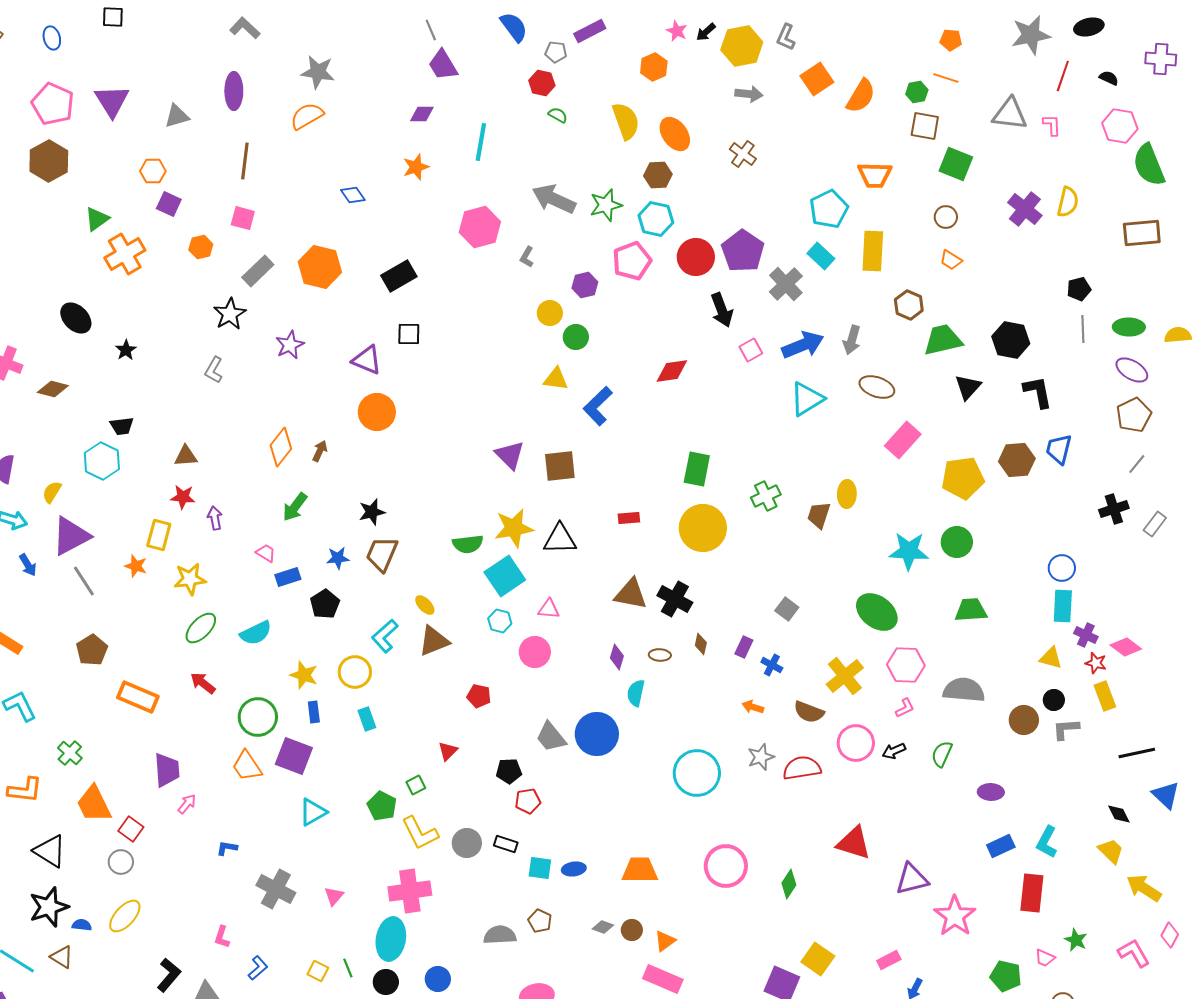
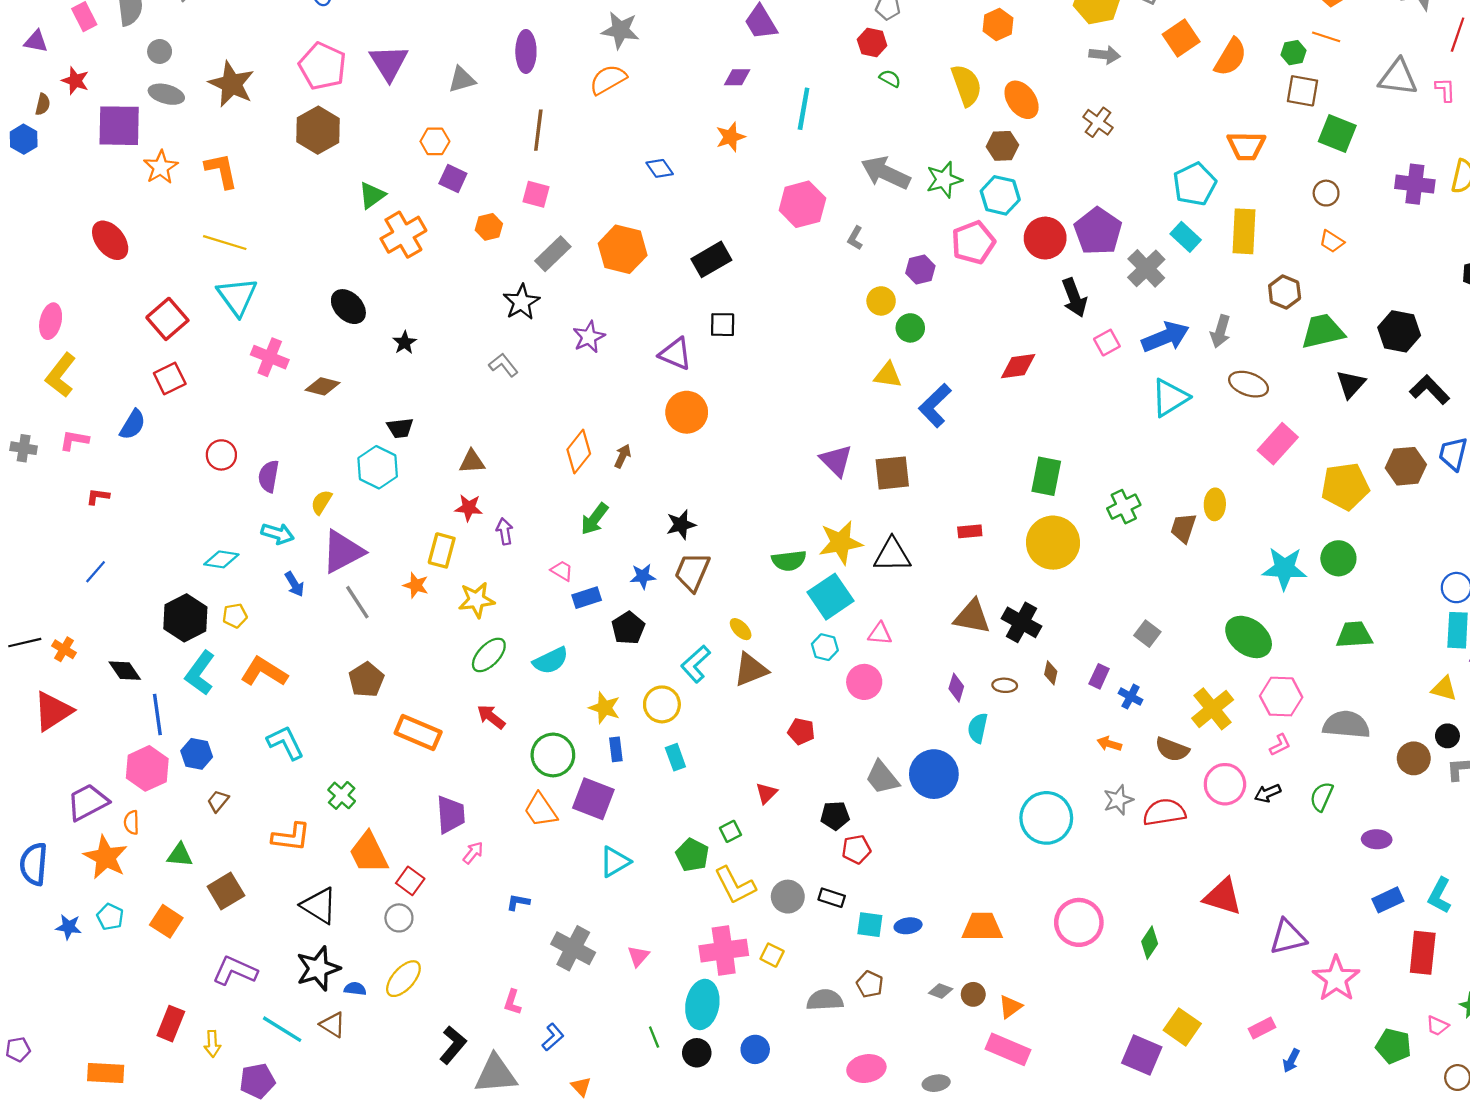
purple cross: (1025, 209) -> (1415, 184), turned -32
gray L-shape: (214, 370) -> (503, 365), turned 112
black L-shape: (1038, 392) -> (1429, 390), turned -33
yellow square: (318, 971) -> (772, 955), moved

